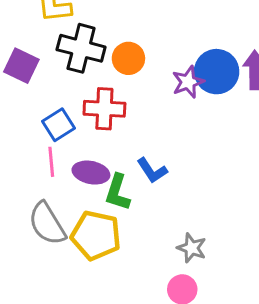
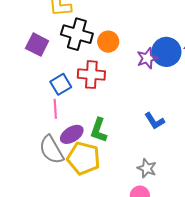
blue L-shape: (152, 170) -> (155, 121), moved
purple ellipse: (91, 173) -> (72, 134), moved, turned -45

